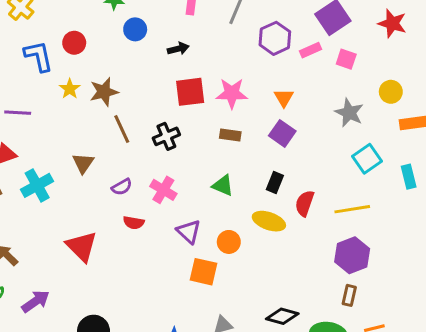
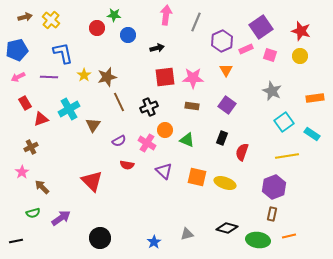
red circle: (74, 43) -> (97, 28), moved
yellow circle: (391, 92) -> (300, 56), moved
orange triangle: (284, 98) -> (226, 70), moved
purple line: (18, 113) -> (49, 77), moved
cyan rectangle: (409, 177) -> (312, 134), turned -42
cyan cross: (37, 185) -> (69, 109), moved
yellow line: (352, 209) -> (287, 156), moved
yellow ellipse: (269, 221) -> (225, 183), moved
orange circle: (229, 242) -> (165, 130), moved
orange square: (204, 272) -> (197, 177), moved

